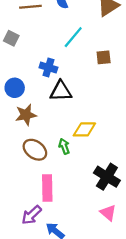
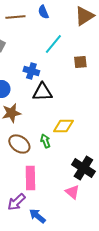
pink triangle: (108, 213) -> (72, 192), moved

